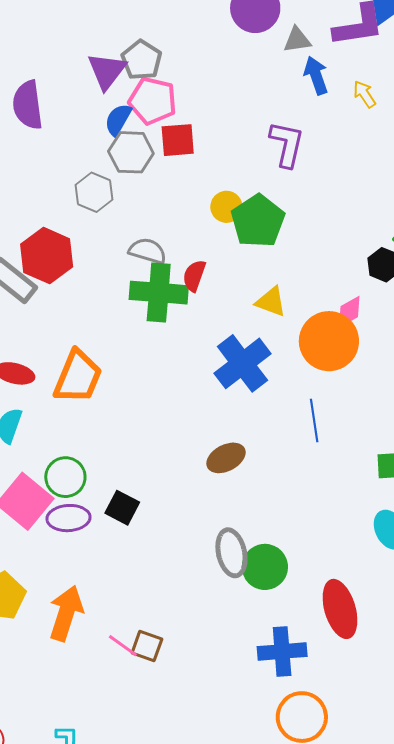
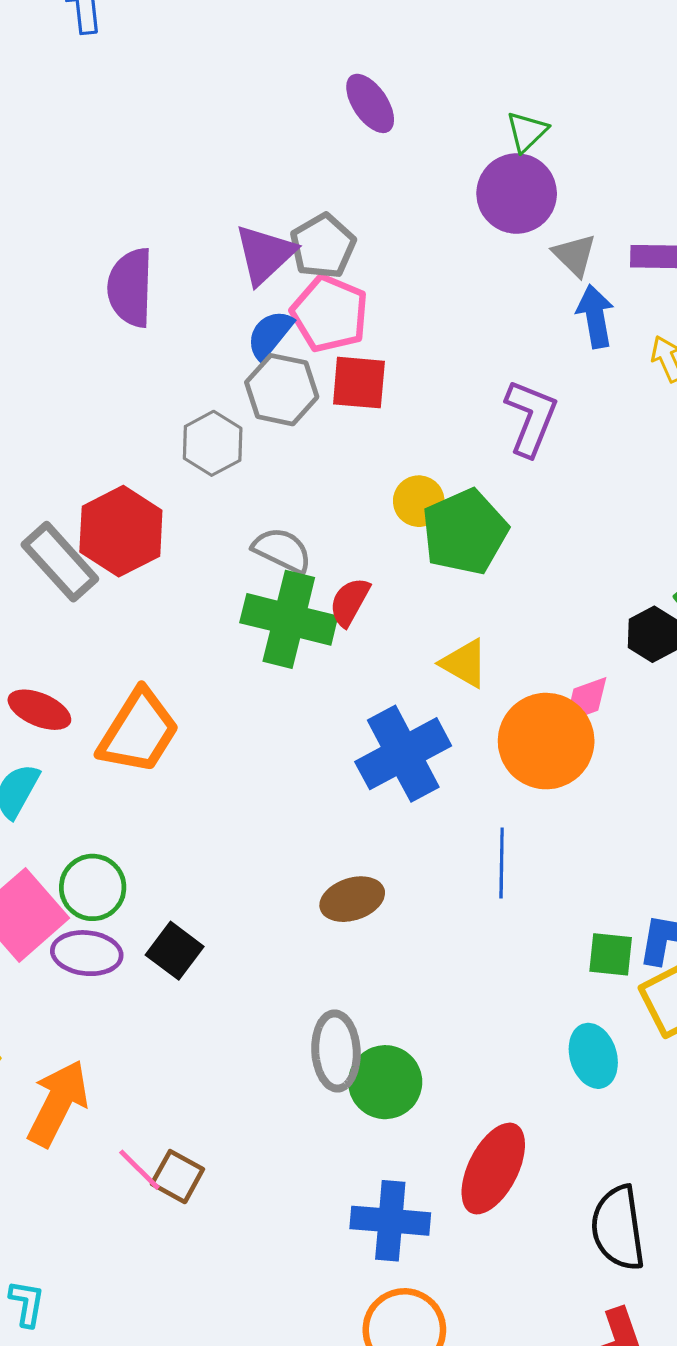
gray triangle: (297, 40) -> (575, 255), turned 44
red ellipse: (340, 609) -> (493, 1169), turned 34

